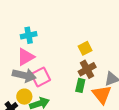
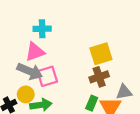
yellow square: (85, 48) -> (101, 54), size x1.5
green rectangle: (80, 85) -> (92, 103), moved

